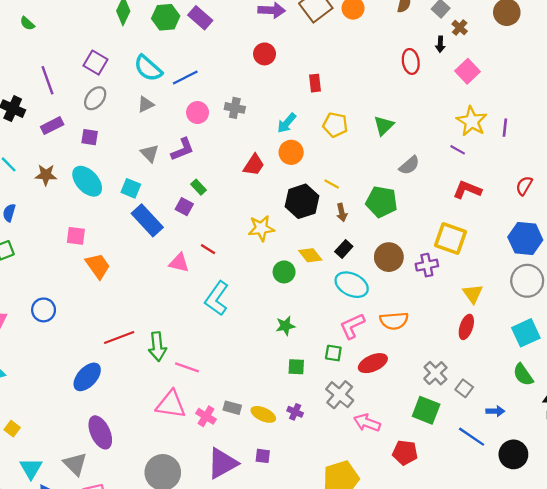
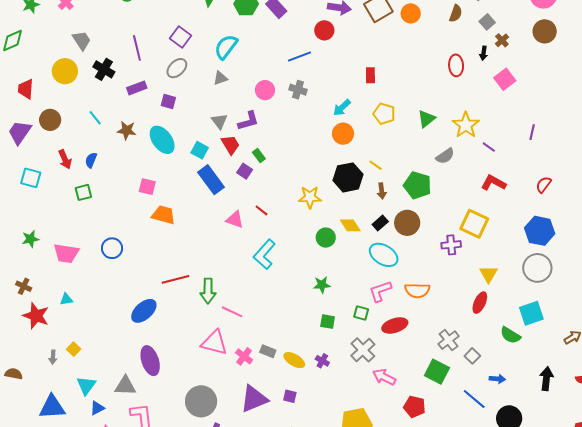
red circle: (265, 54) -> (324, 30), moved
cyan semicircle: (148, 68) -> (226, 47), turned 80
blue line: (185, 78) -> (299, 57), moved
yellow star: (472, 121) -> (466, 125), moved
red trapezoid: (254, 165) -> (230, 145), moved, turned -70
brown circle: (389, 257) -> (407, 223), moved
orange trapezoid: (98, 266) -> (164, 215), turned -45
green semicircle: (523, 375) -> (510, 335), moved, turned -30
gray triangle: (75, 464) -> (125, 386), turned -50

